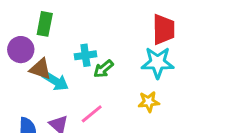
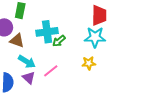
cyan cross: (85, 55) -> (47, 32), size x1.5
cyan arrow: (55, 81) -> (27, 62), moved

